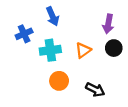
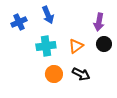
blue cross: (24, 34) -> (19, 22), moved
black arrow: (95, 90) -> (81, 74), moved

